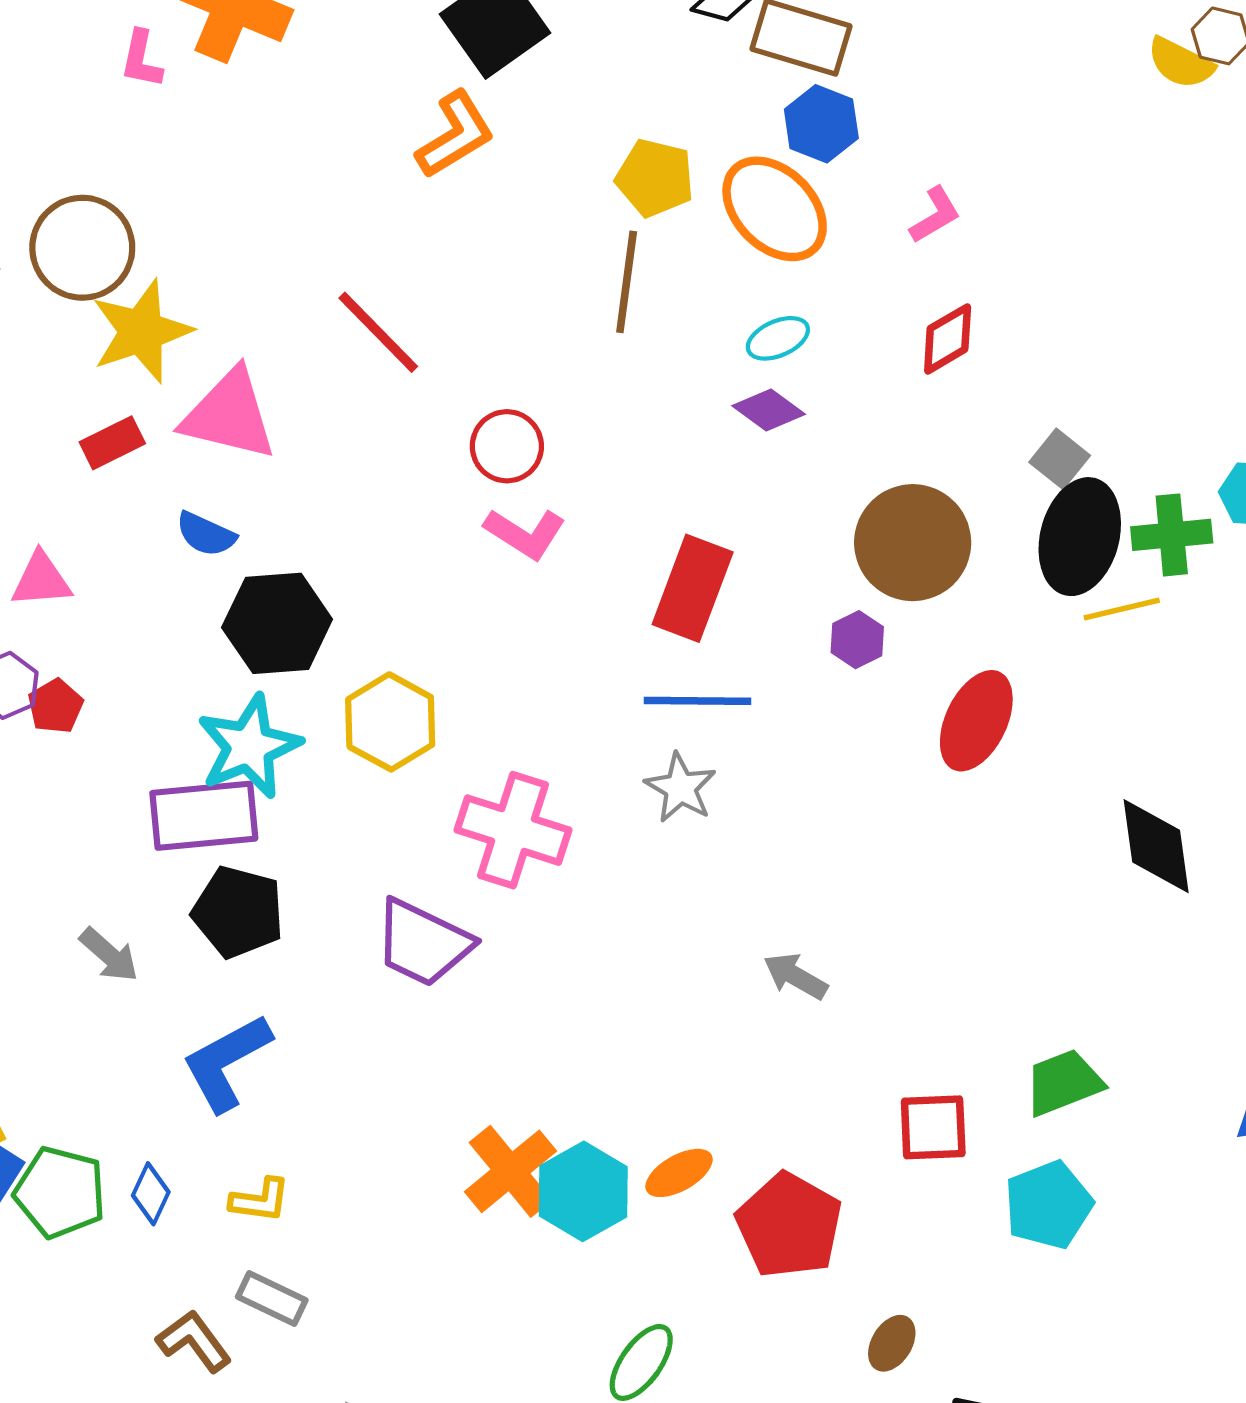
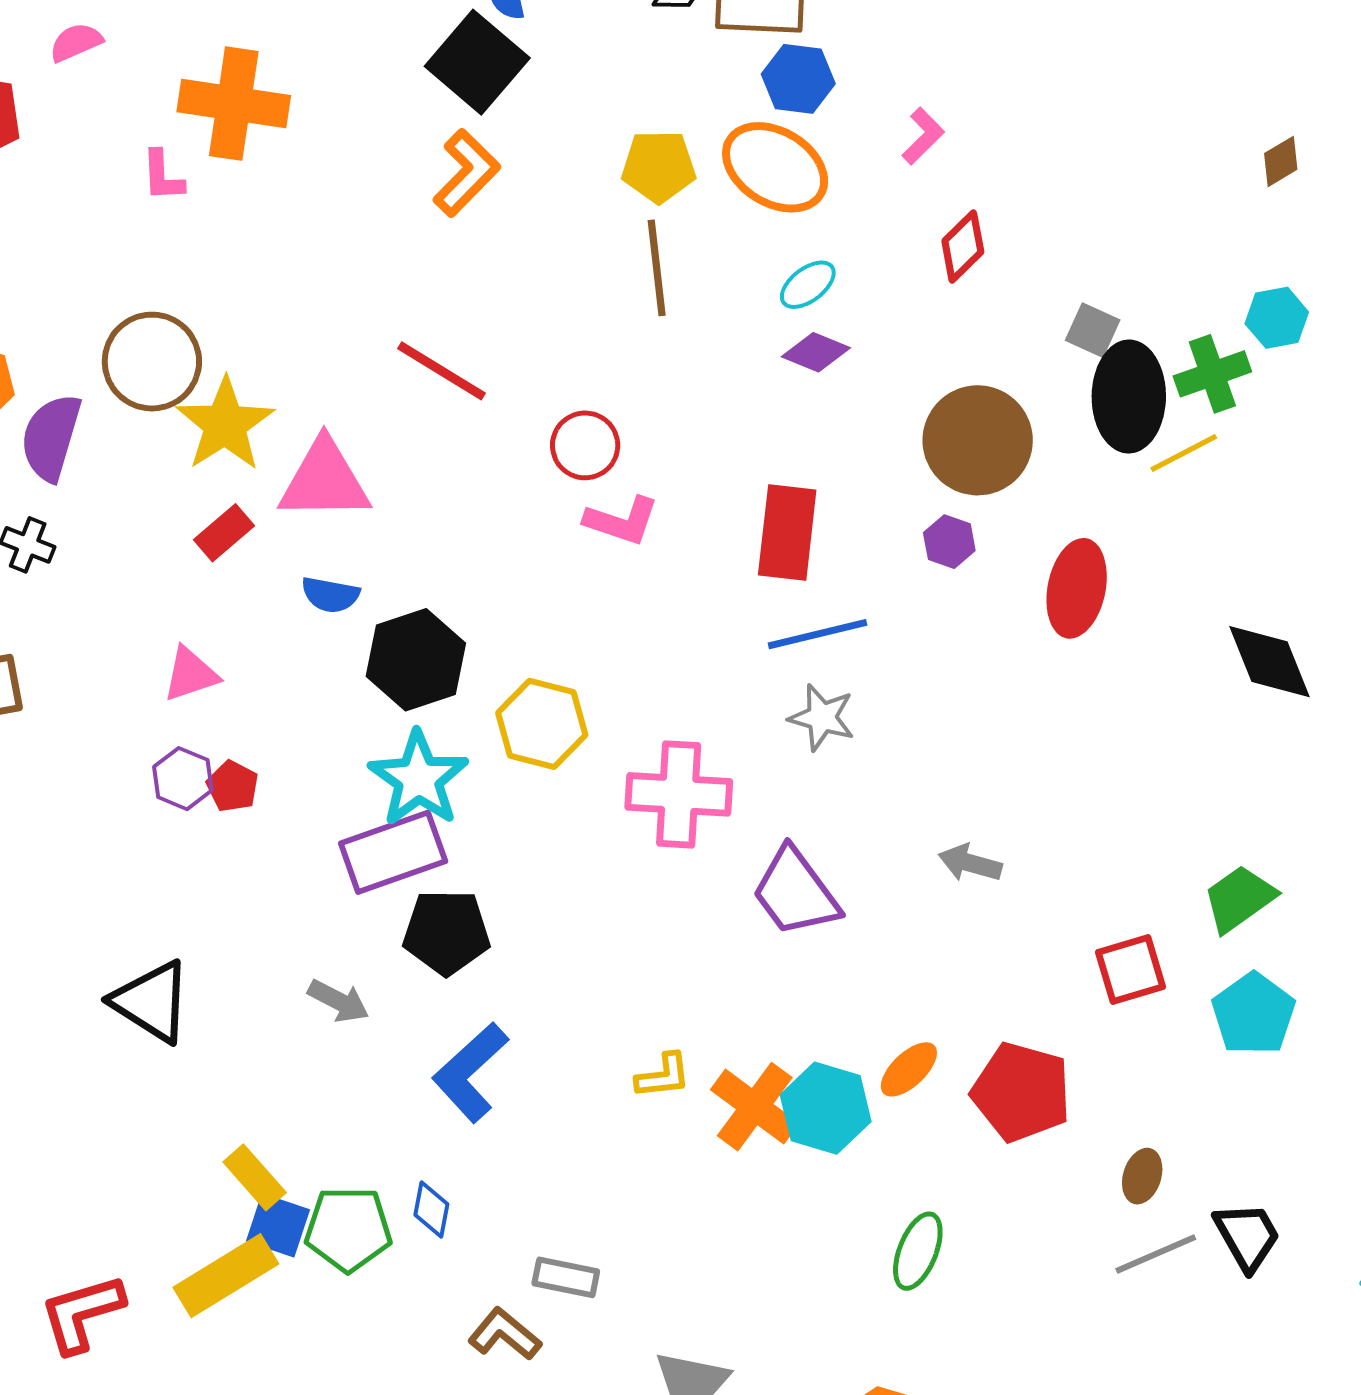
purple trapezoid: (423, 943) -> (795, 892), moved, turned 42
yellow L-shape: (260, 1200) -> (663, 1076), moved

